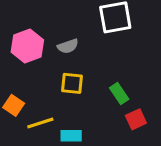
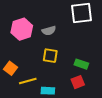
green rectangle: (119, 94) -> (81, 64), turned -40
red square: (136, 119) -> (78, 82), moved

